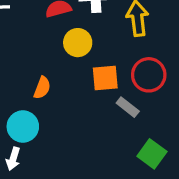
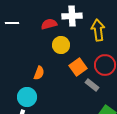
orange square: (105, 78) -> (78, 67), turned -30

